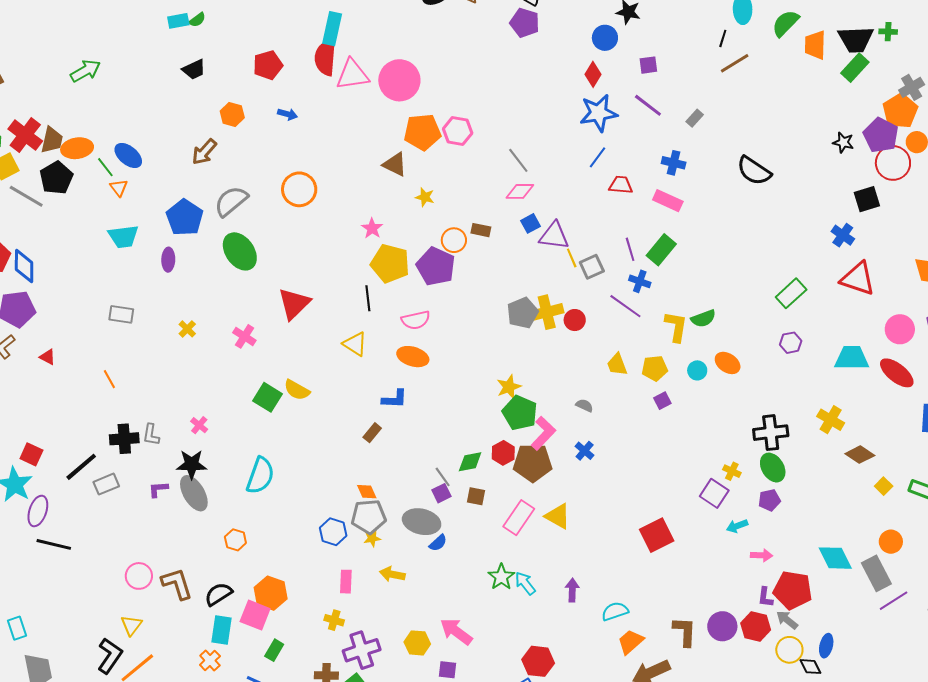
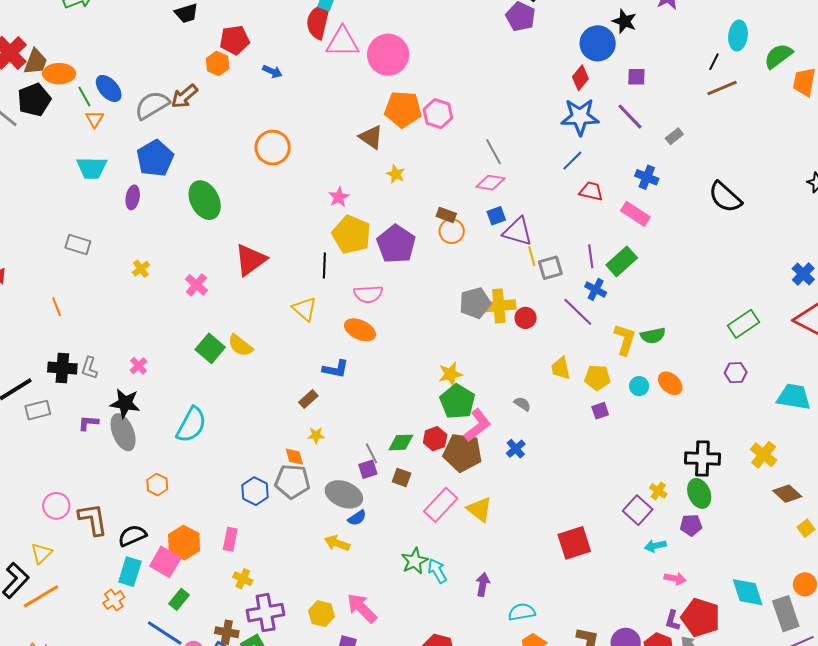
blue circle: (605, 38) -> (598, 43), size x1.4
red pentagon: (268, 65) -> (235, 40), moved
gray semicircle: (231, 201) -> (152, 105), moved
orange circle: (454, 240) -> (452, 231), moved
yellow star: (372, 538) -> (316, 435), moved
yellow arrow: (392, 574) -> (337, 543), moved
pink rectangle: (346, 582) -> (230, 539), moved

